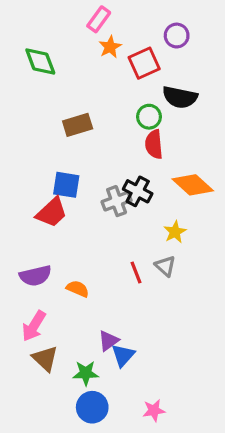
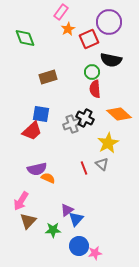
purple circle: (177, 36) -> (109, 22), size x1.6
yellow star: (175, 232) -> (108, 143), size x1.5
purple semicircle: (35, 276) -> (37, 169), moved
brown triangle: (45, 359) -> (28, 221), turned 30
blue circle: (92, 407) -> (79, 246), moved

